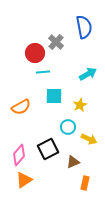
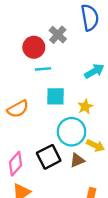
cyan circle: (68, 127) -> (72, 132), size x1.6
brown triangle: (73, 162) -> (77, 160), moved

